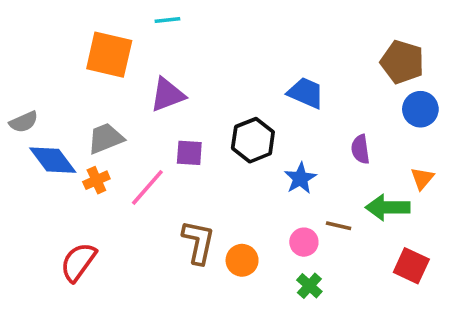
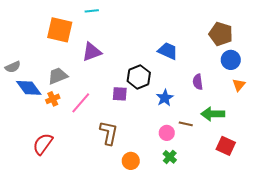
purple square: (189, 153) -> (120, 94), moved
orange triangle: (422, 178) -> (239, 85), moved
orange circle: (242, 260) -> (131, 161), moved

